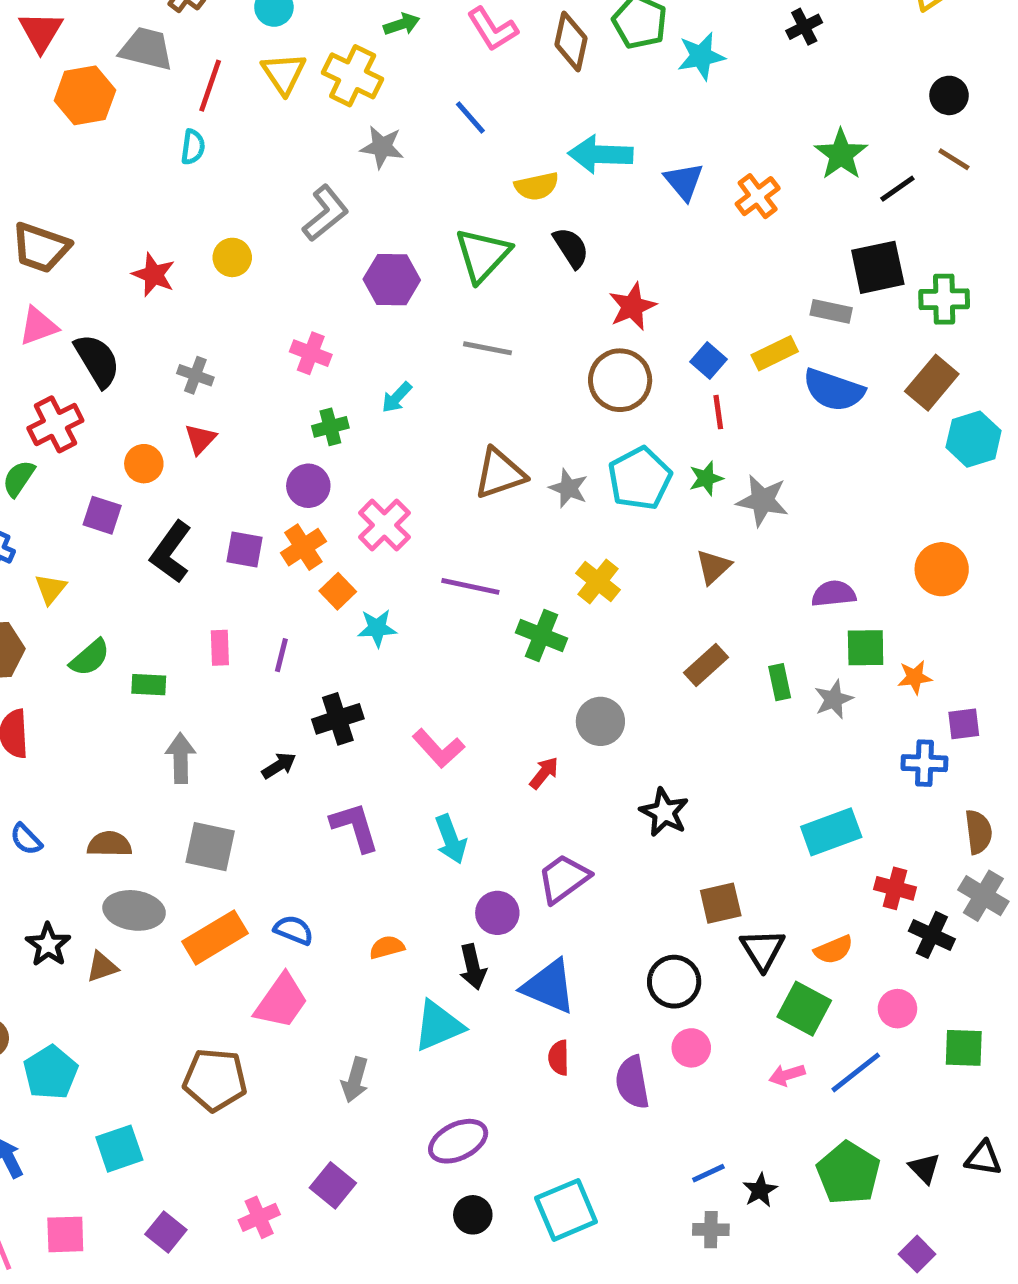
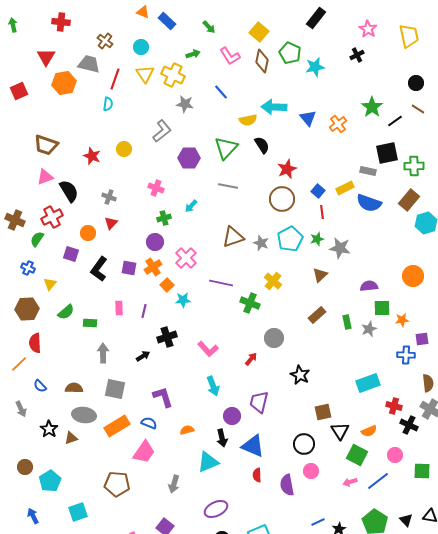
purple L-shape: (355, 827) -> (163, 397), moved
purple trapezoid: (564, 879) -> (259, 402), turned -40

